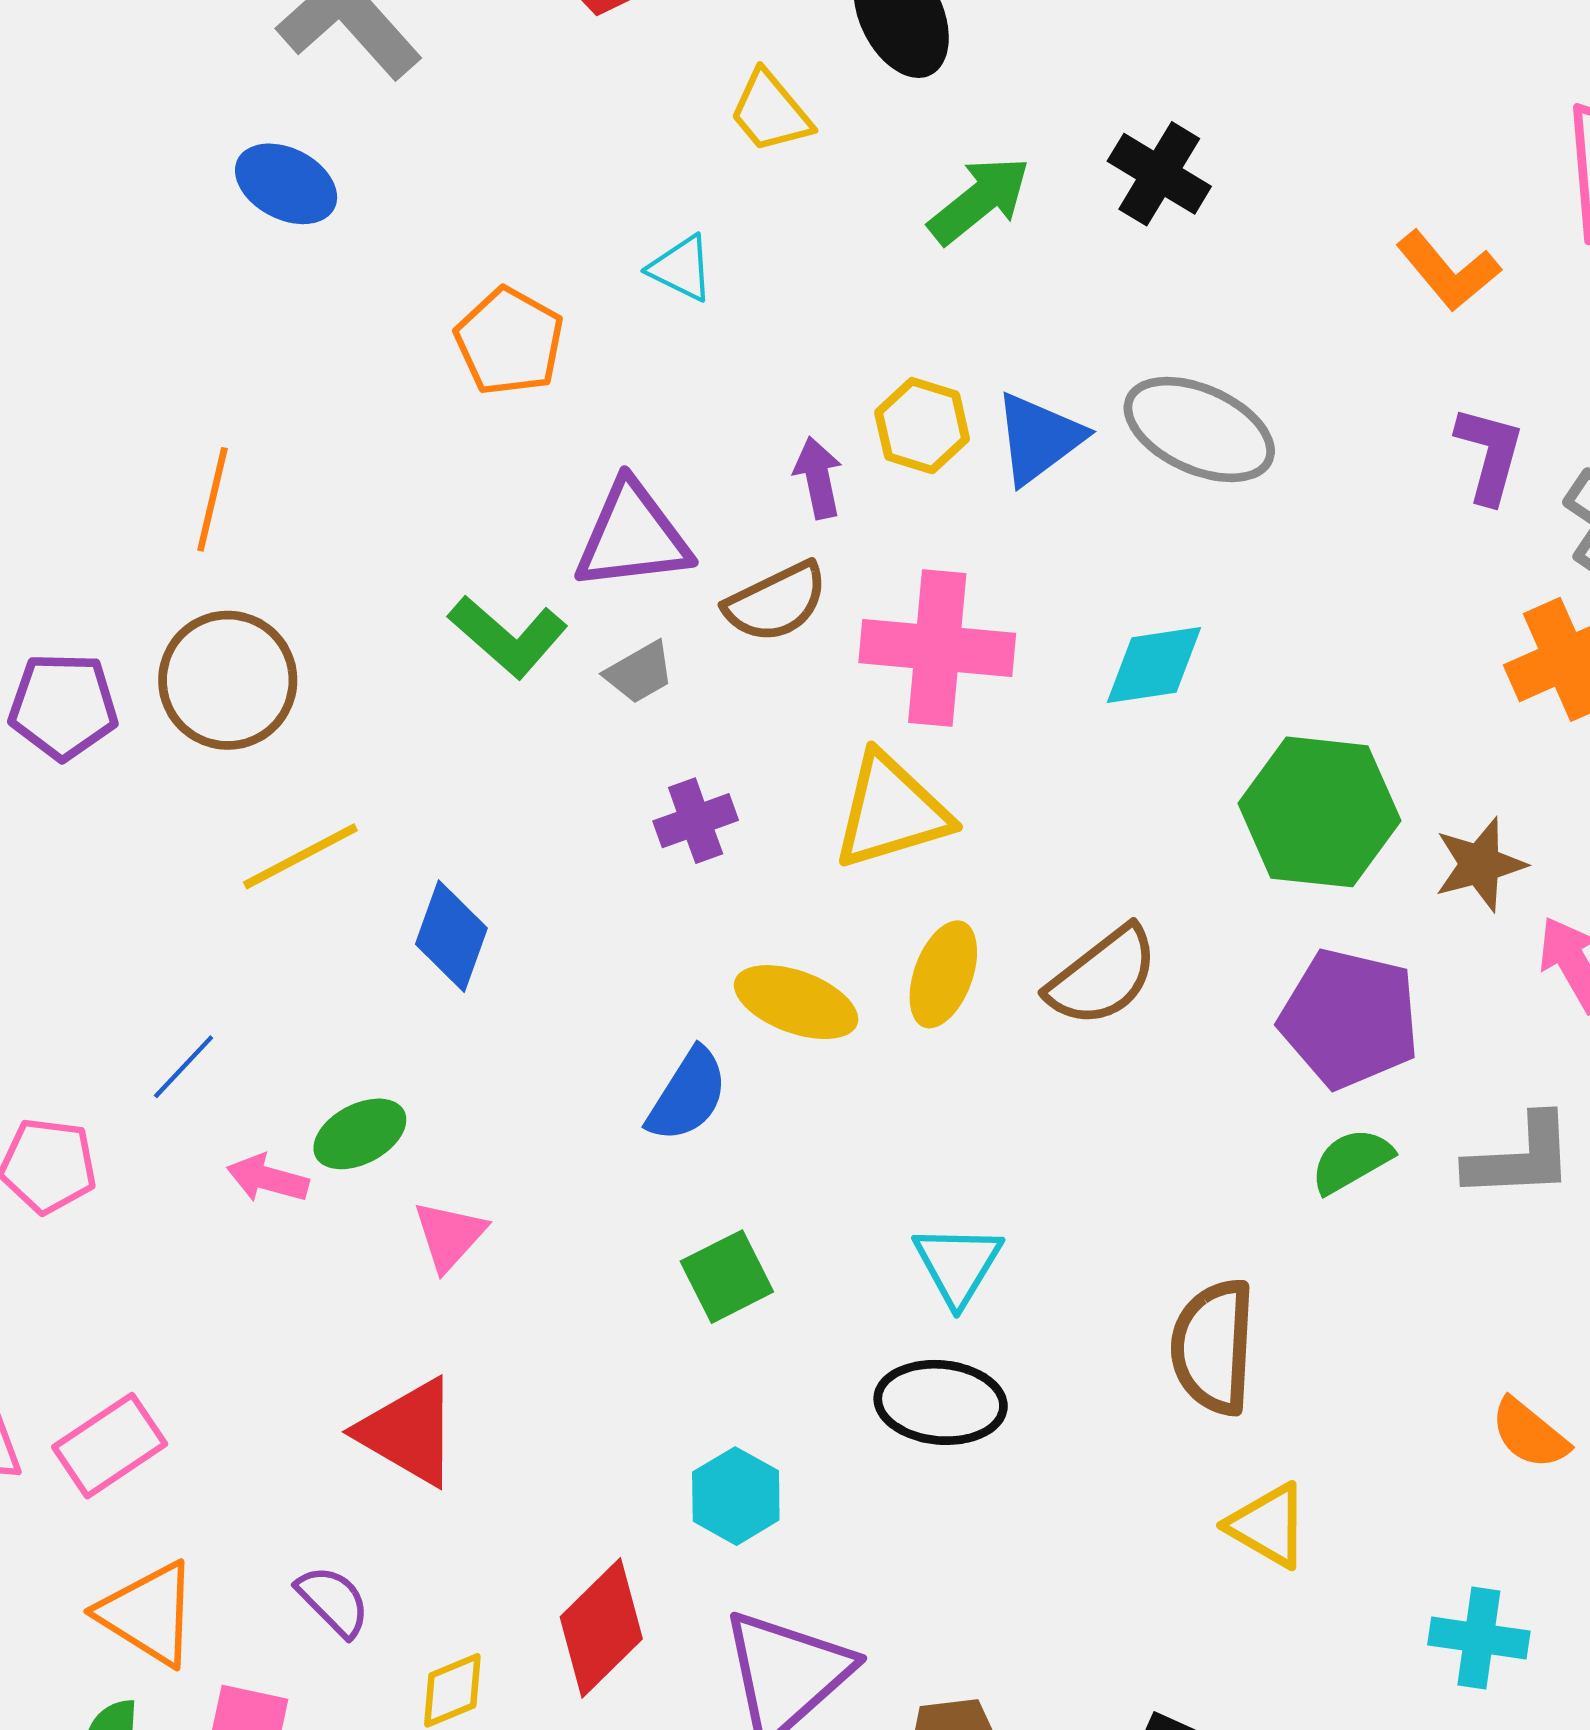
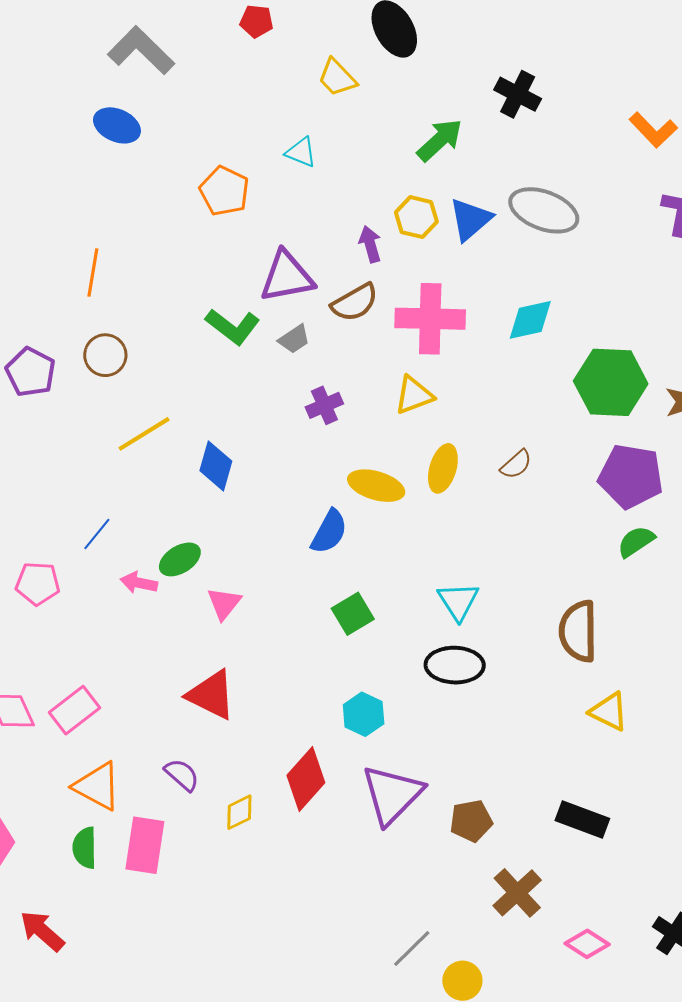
green arrow: (979, 200) -> (440, 140), moved
brown circle: (228, 680) -> (105, 355), size x0.7
purple pentagon: (63, 706) -> (31, 372), turned 30
yellow triangle: (891, 811) -> (414, 395), size x0.7
brown semicircle: (1103, 976) -> (516, 464), size x0.6

